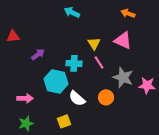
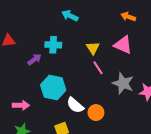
cyan cross: (74, 63) -> (53, 45), moved
orange circle: (106, 97) -> (96, 113), moved

